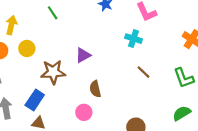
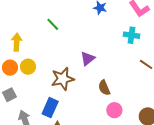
yellow circle: (27, 48) -> (28, 67), moved
pink circle: (84, 112) -> (114, 110), moved

